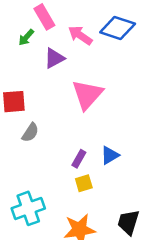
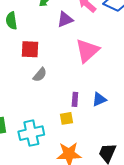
purple rectangle: (79, 159) -> (75, 99), turned -32
yellow square: (84, 183) -> (66, 118), moved

